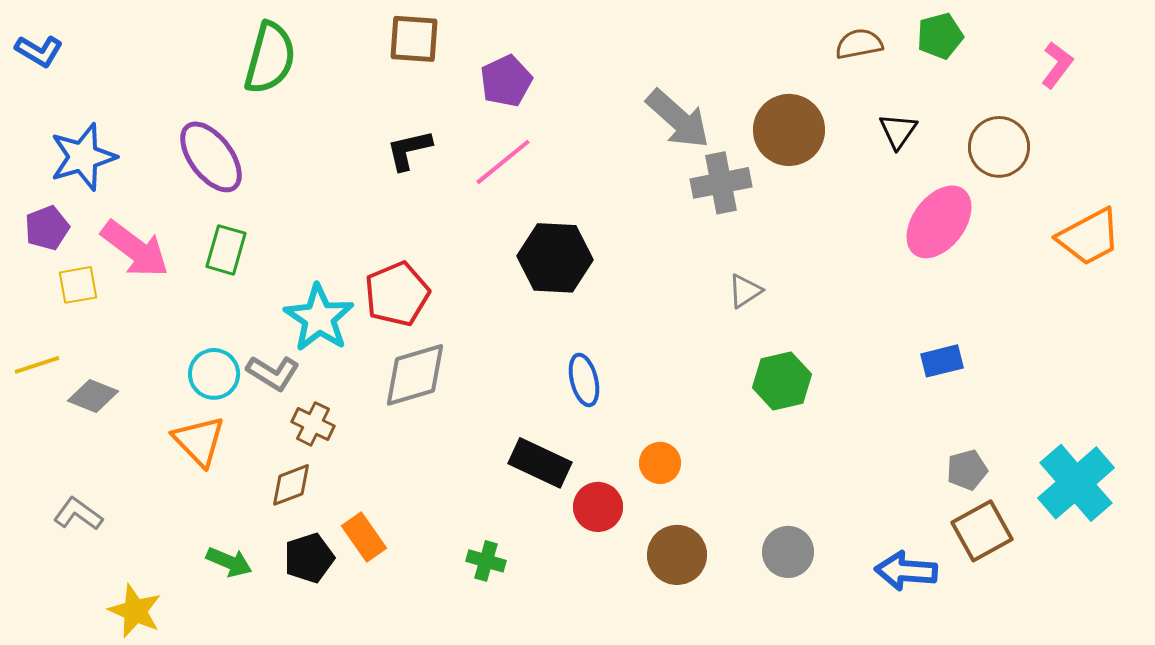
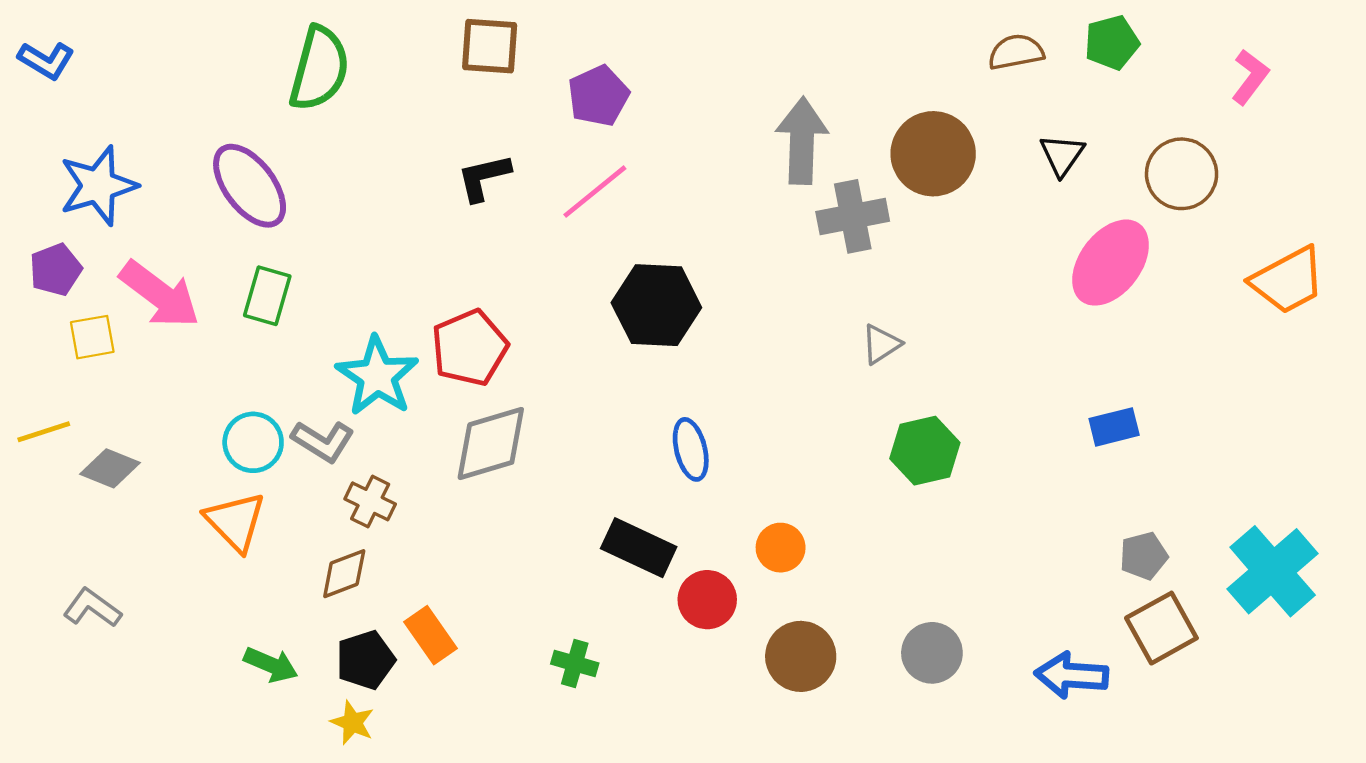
gray arrow: (678, 119) -> (802, 141), turned -130
yellow star: (135, 611) -> (352, 723), moved, size x0.7

